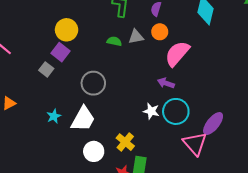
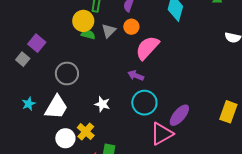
yellow circle: (67, 30) -> (83, 21), moved
gray triangle: (136, 37) -> (109, 31), turned -35
white star: (151, 111) -> (102, 104), moved
yellow cross: (125, 142) -> (86, 132), moved
pink triangle: (195, 144) -> (162, 134), turned 40

